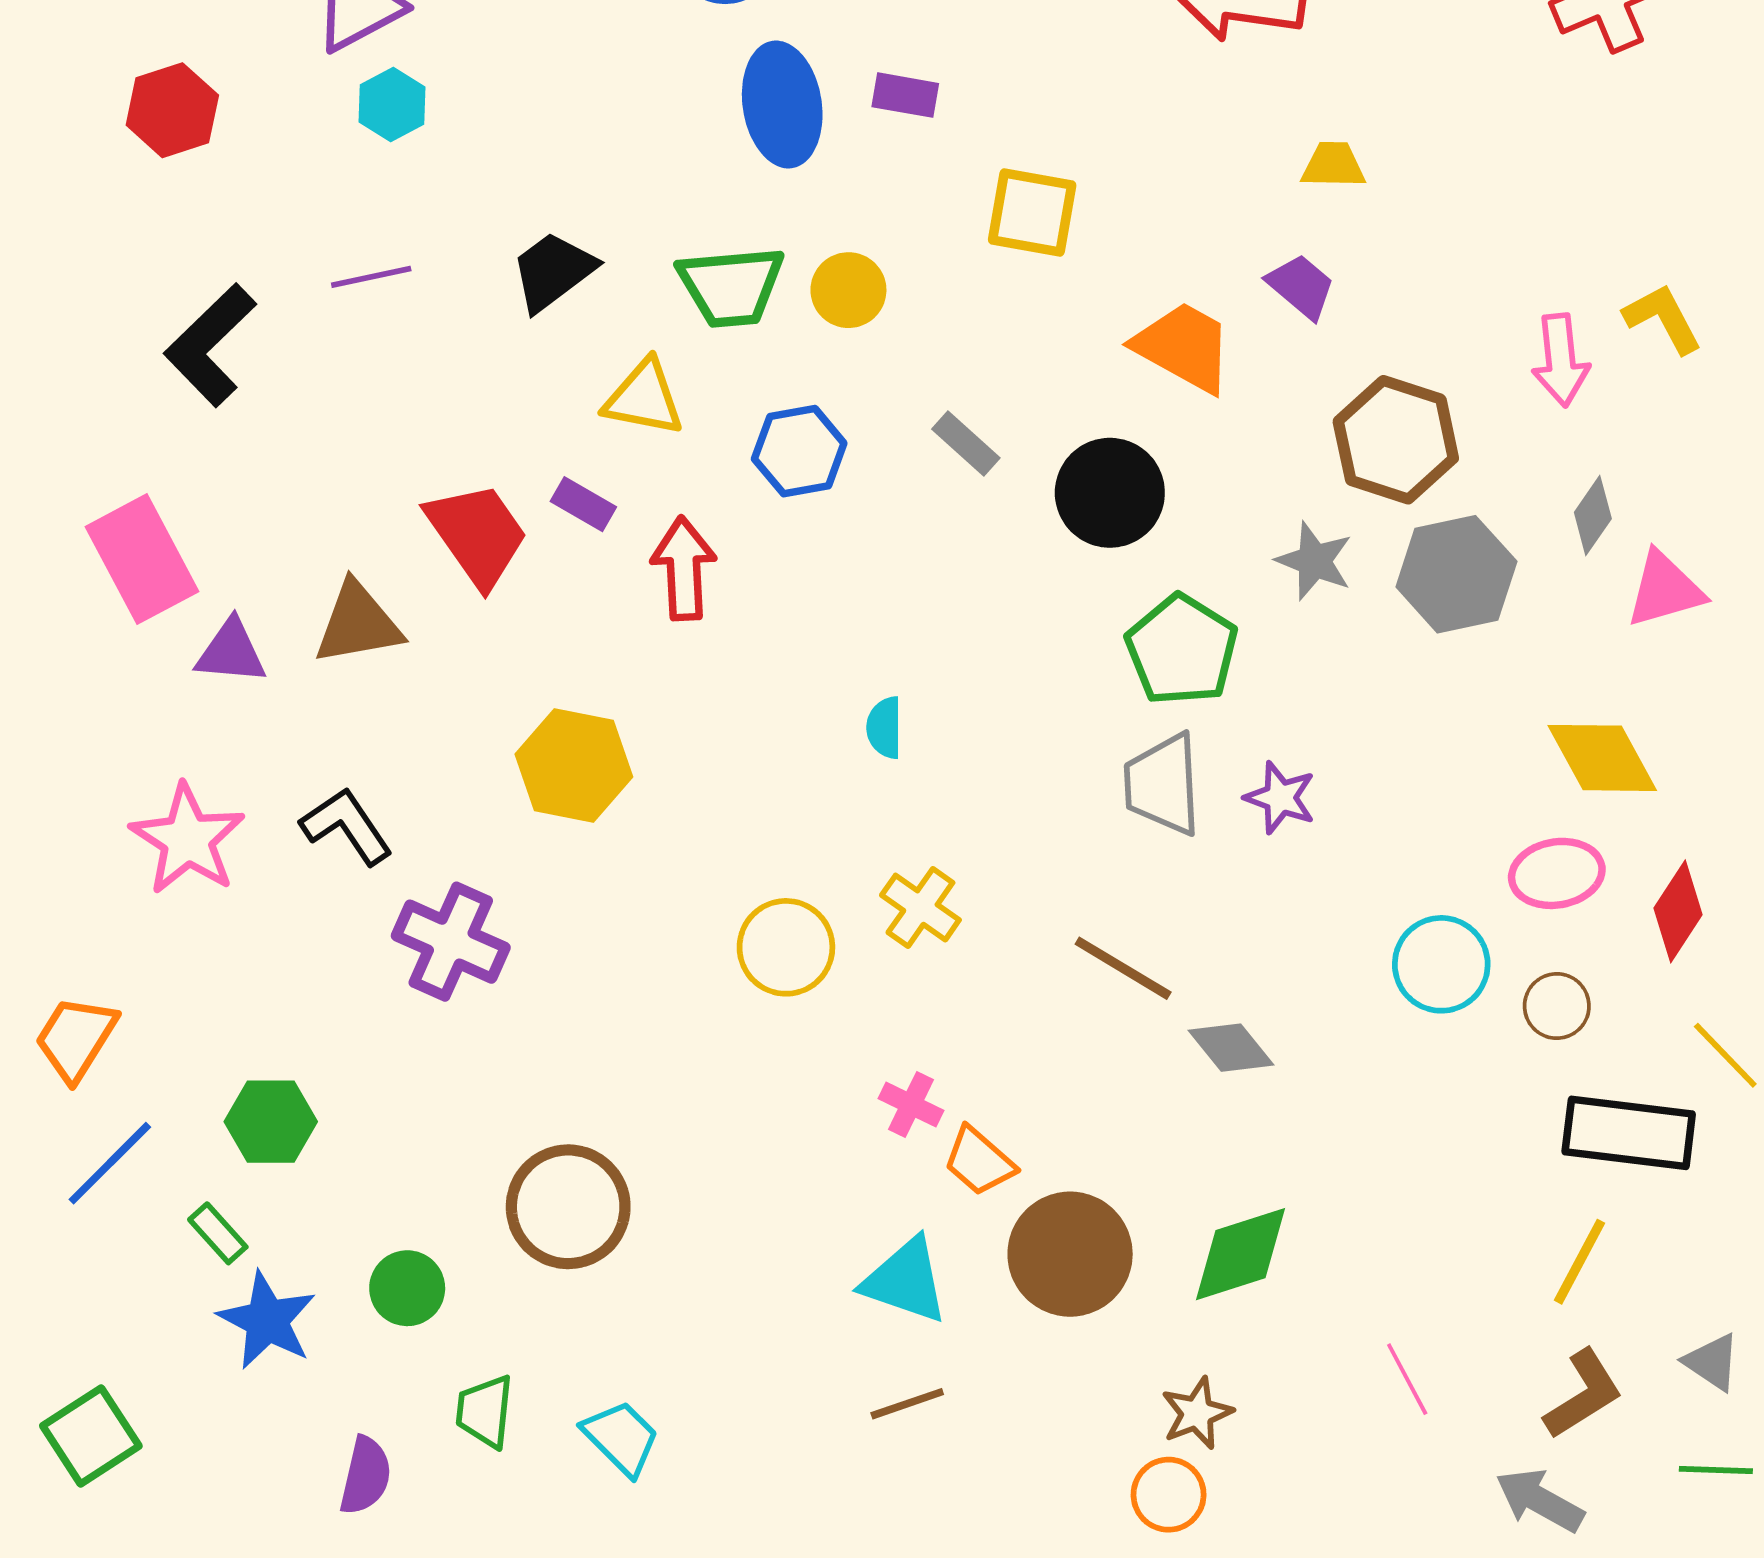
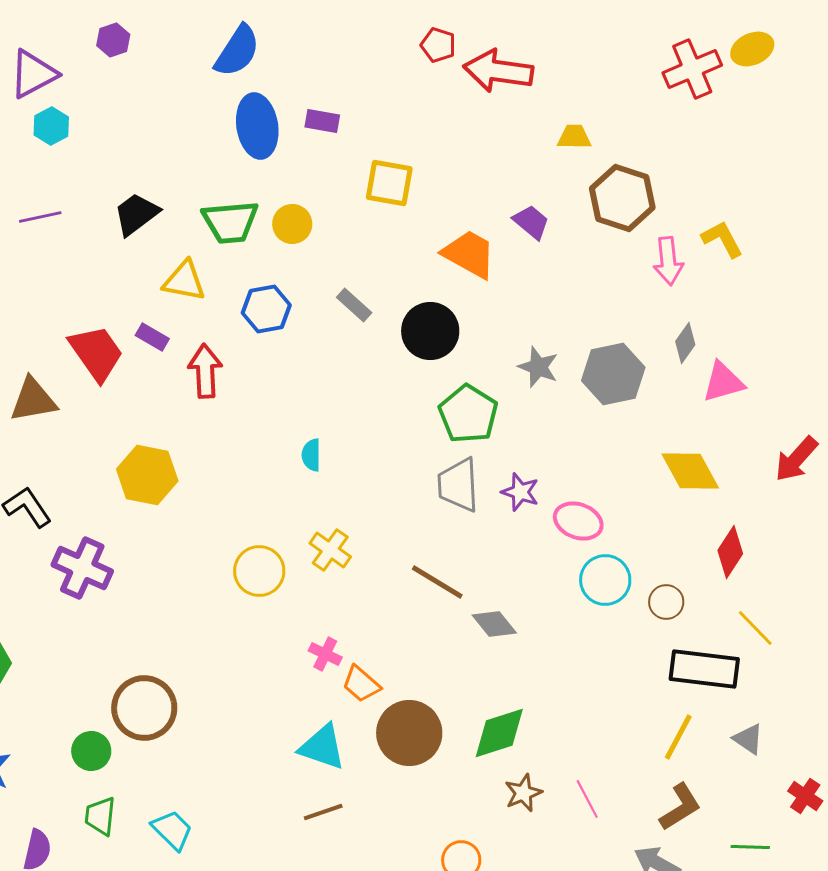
yellow trapezoid: (1333, 165) -> (574, 137), moved
brown hexagon: (1396, 440) -> (622, 198), moved
pink ellipse: (1557, 873) -> (578, 521), moved, turned 30
green circle: (407, 1288) -> (91, 751), moved
gray triangle: (1712, 1362) -> (748, 739), moved
brown star: (1197, 1413) -> (523, 793), moved

